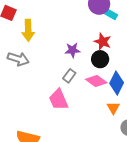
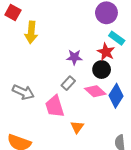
cyan rectangle: (110, 13) -> (117, 38), moved
gray arrow: (18, 59) -> (23, 92), moved
orange triangle: (113, 108) -> (77, 127), moved

